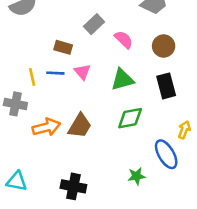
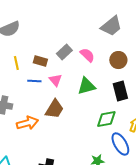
gray rectangle: (94, 24) -> (64, 52), moved
yellow line: (32, 77) -> (16, 63), moved
green diamond: (130, 118) -> (106, 119), moved
brown trapezoid: (80, 126) -> (54, 109), moved

